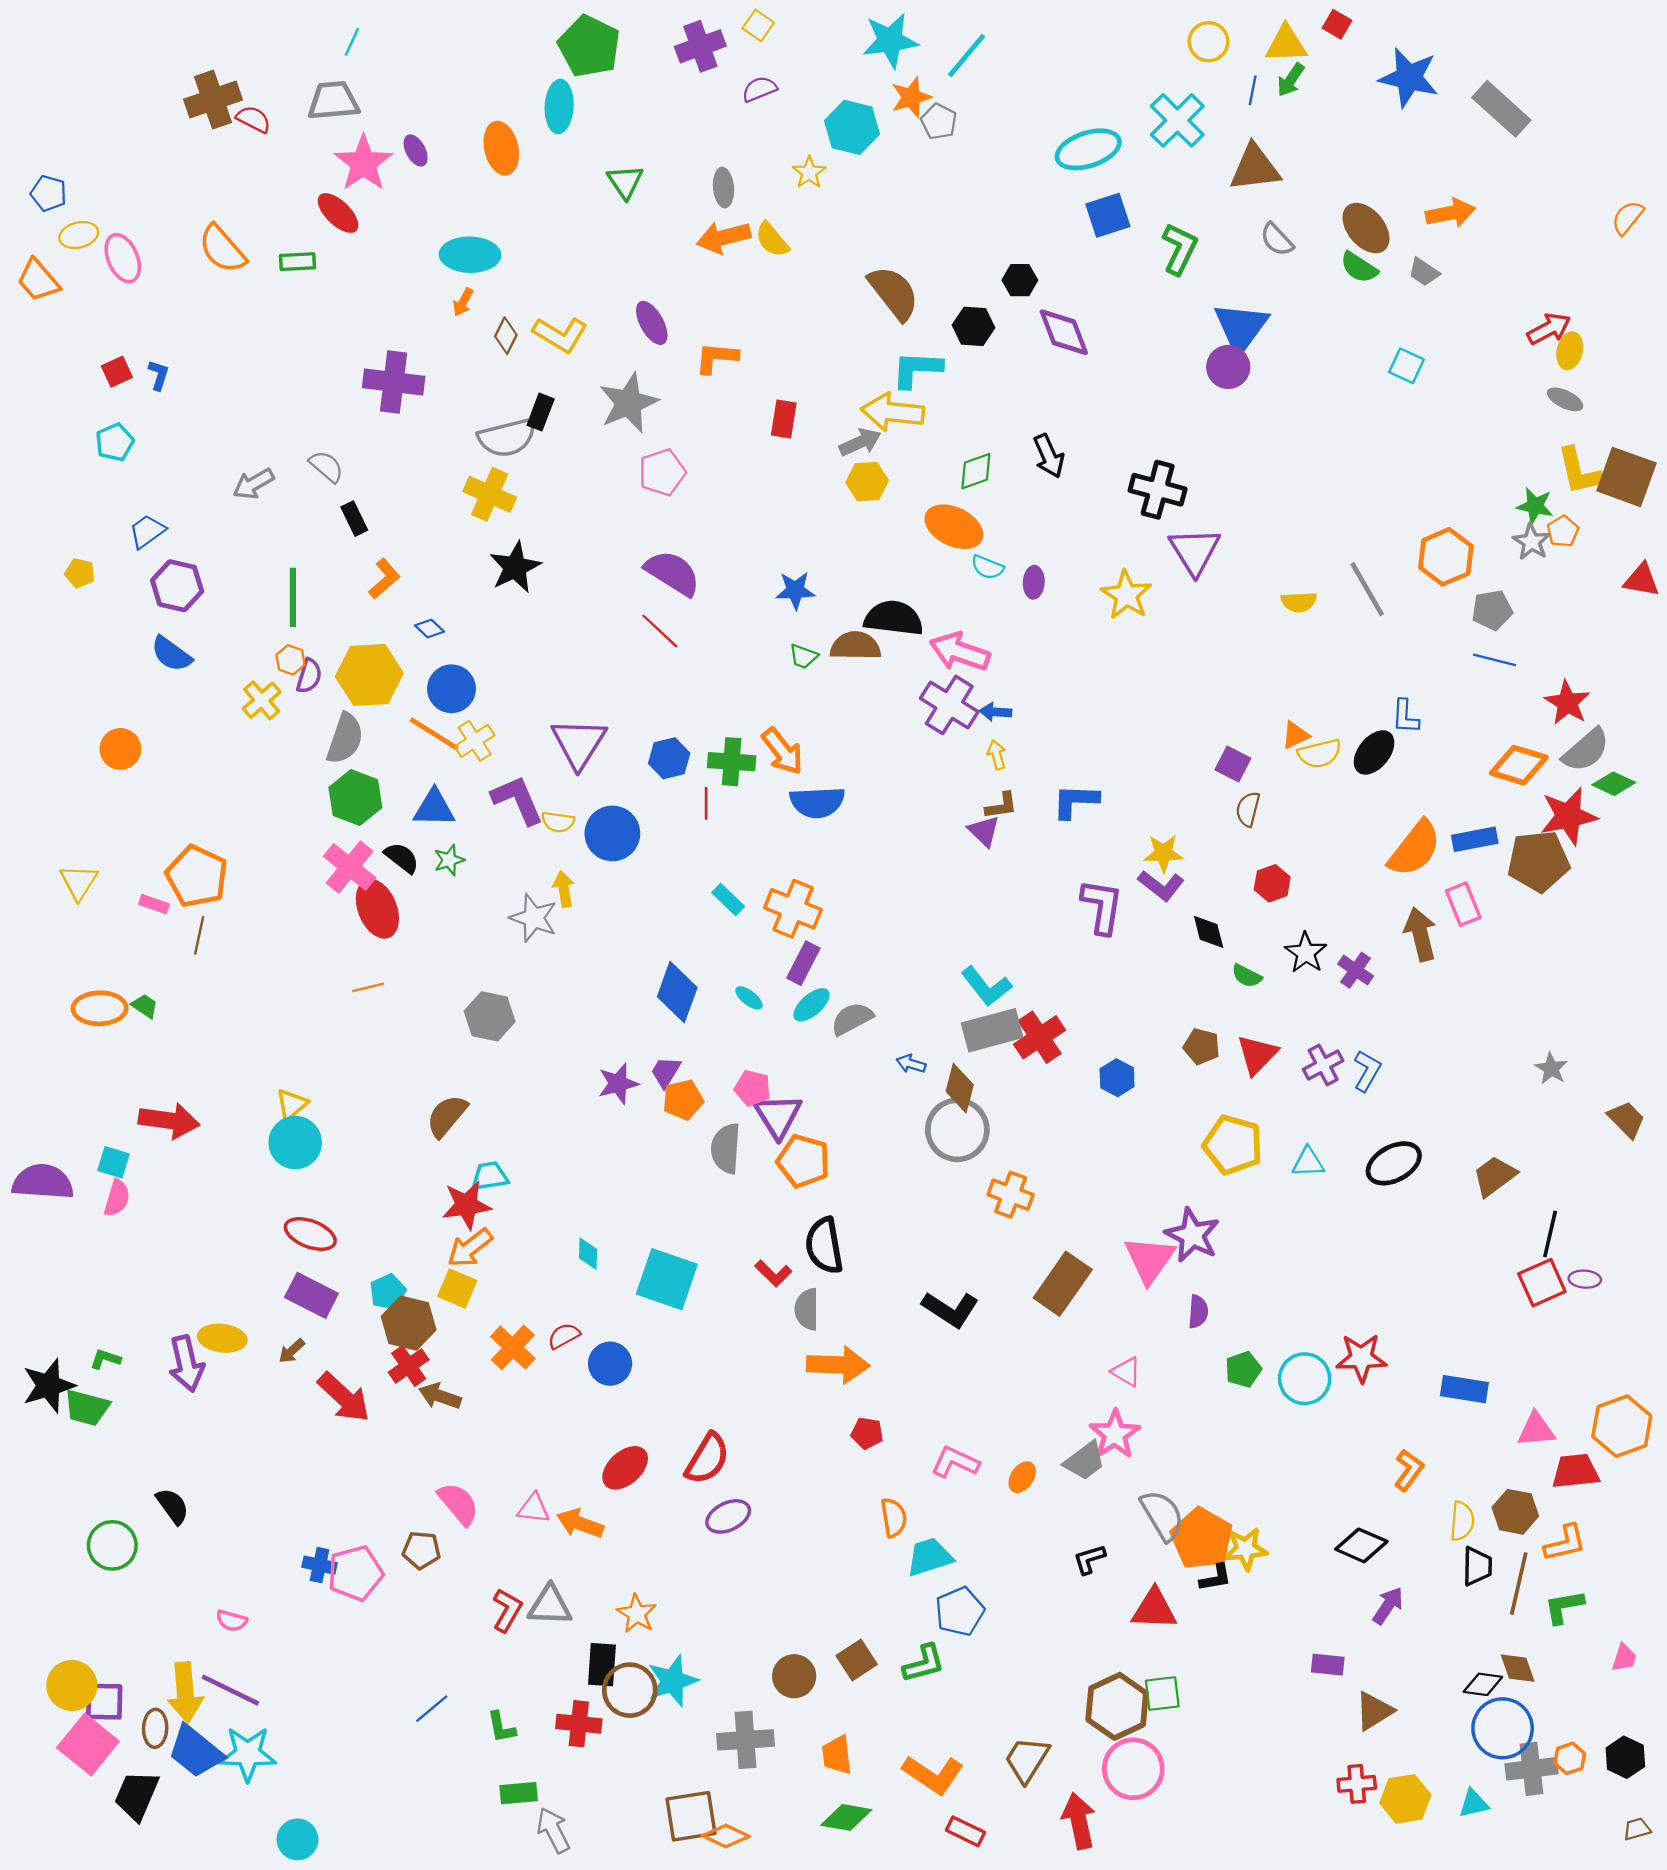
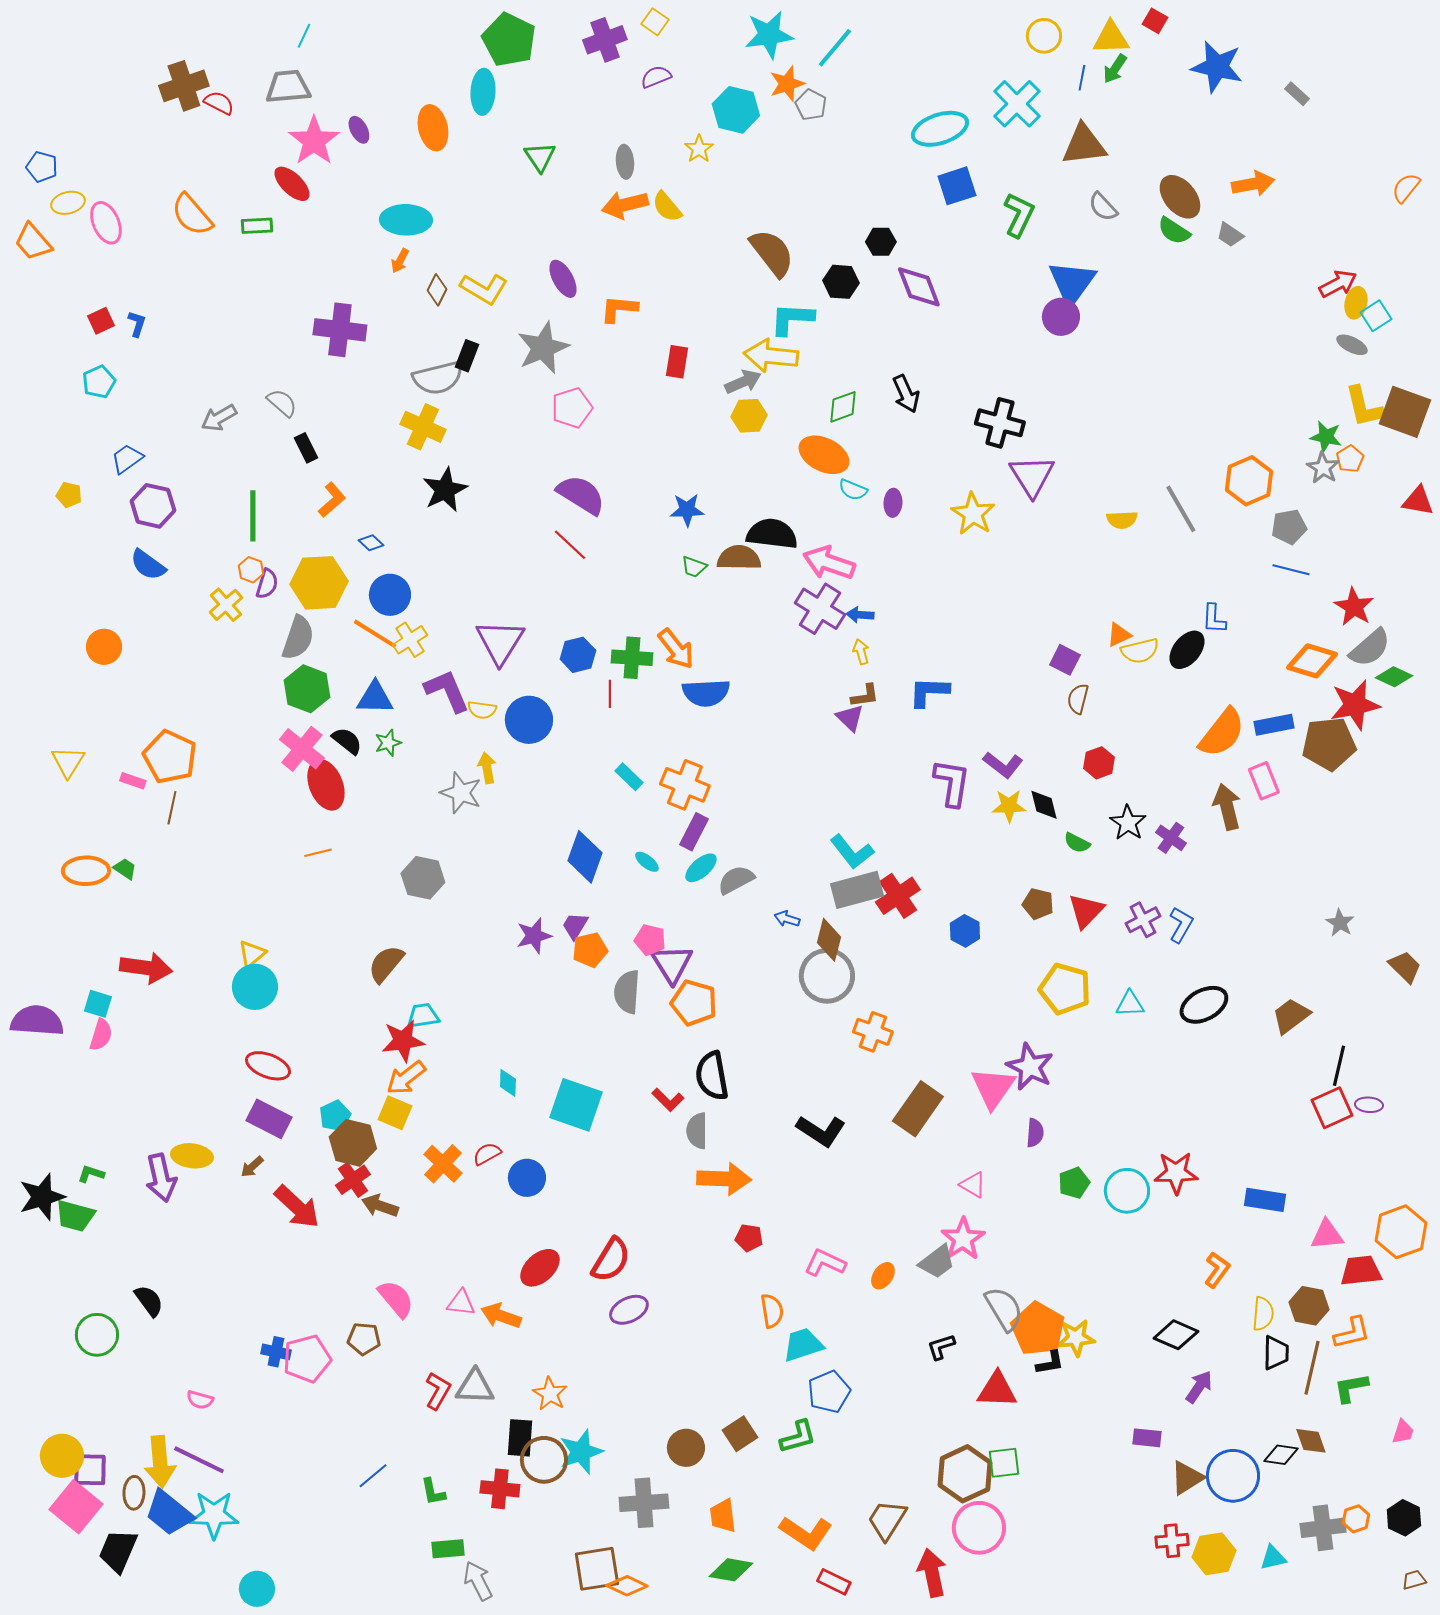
gray rectangle: (1501, 109) -> (1297, 94), size x0.5
cyan square: (1406, 366) -> (1376, 316), moved, turned 32
yellow star: (1163, 853) -> (1009, 806), moved
blue circle: (1503, 1728) -> (1233, 1476), moved

